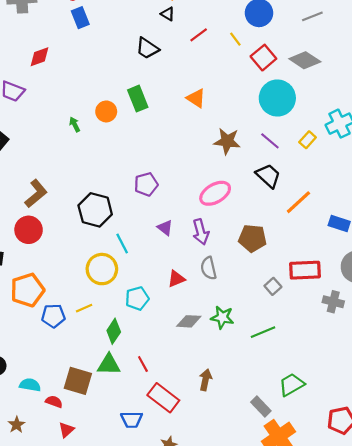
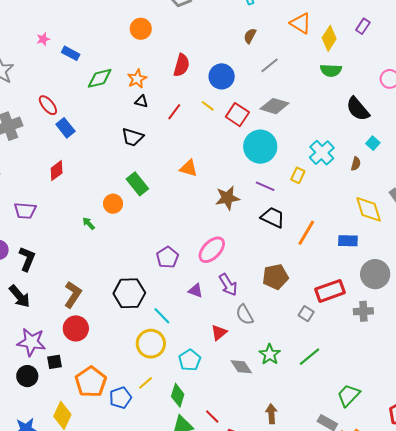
red diamond: (39, 57) -> (57, 171), moved
pink ellipse: (215, 193) -> (212, 250), moved
green star: (222, 317) -> (270, 354), turned -30
gray diamond: (189, 321) -> (241, 367), turned 70

